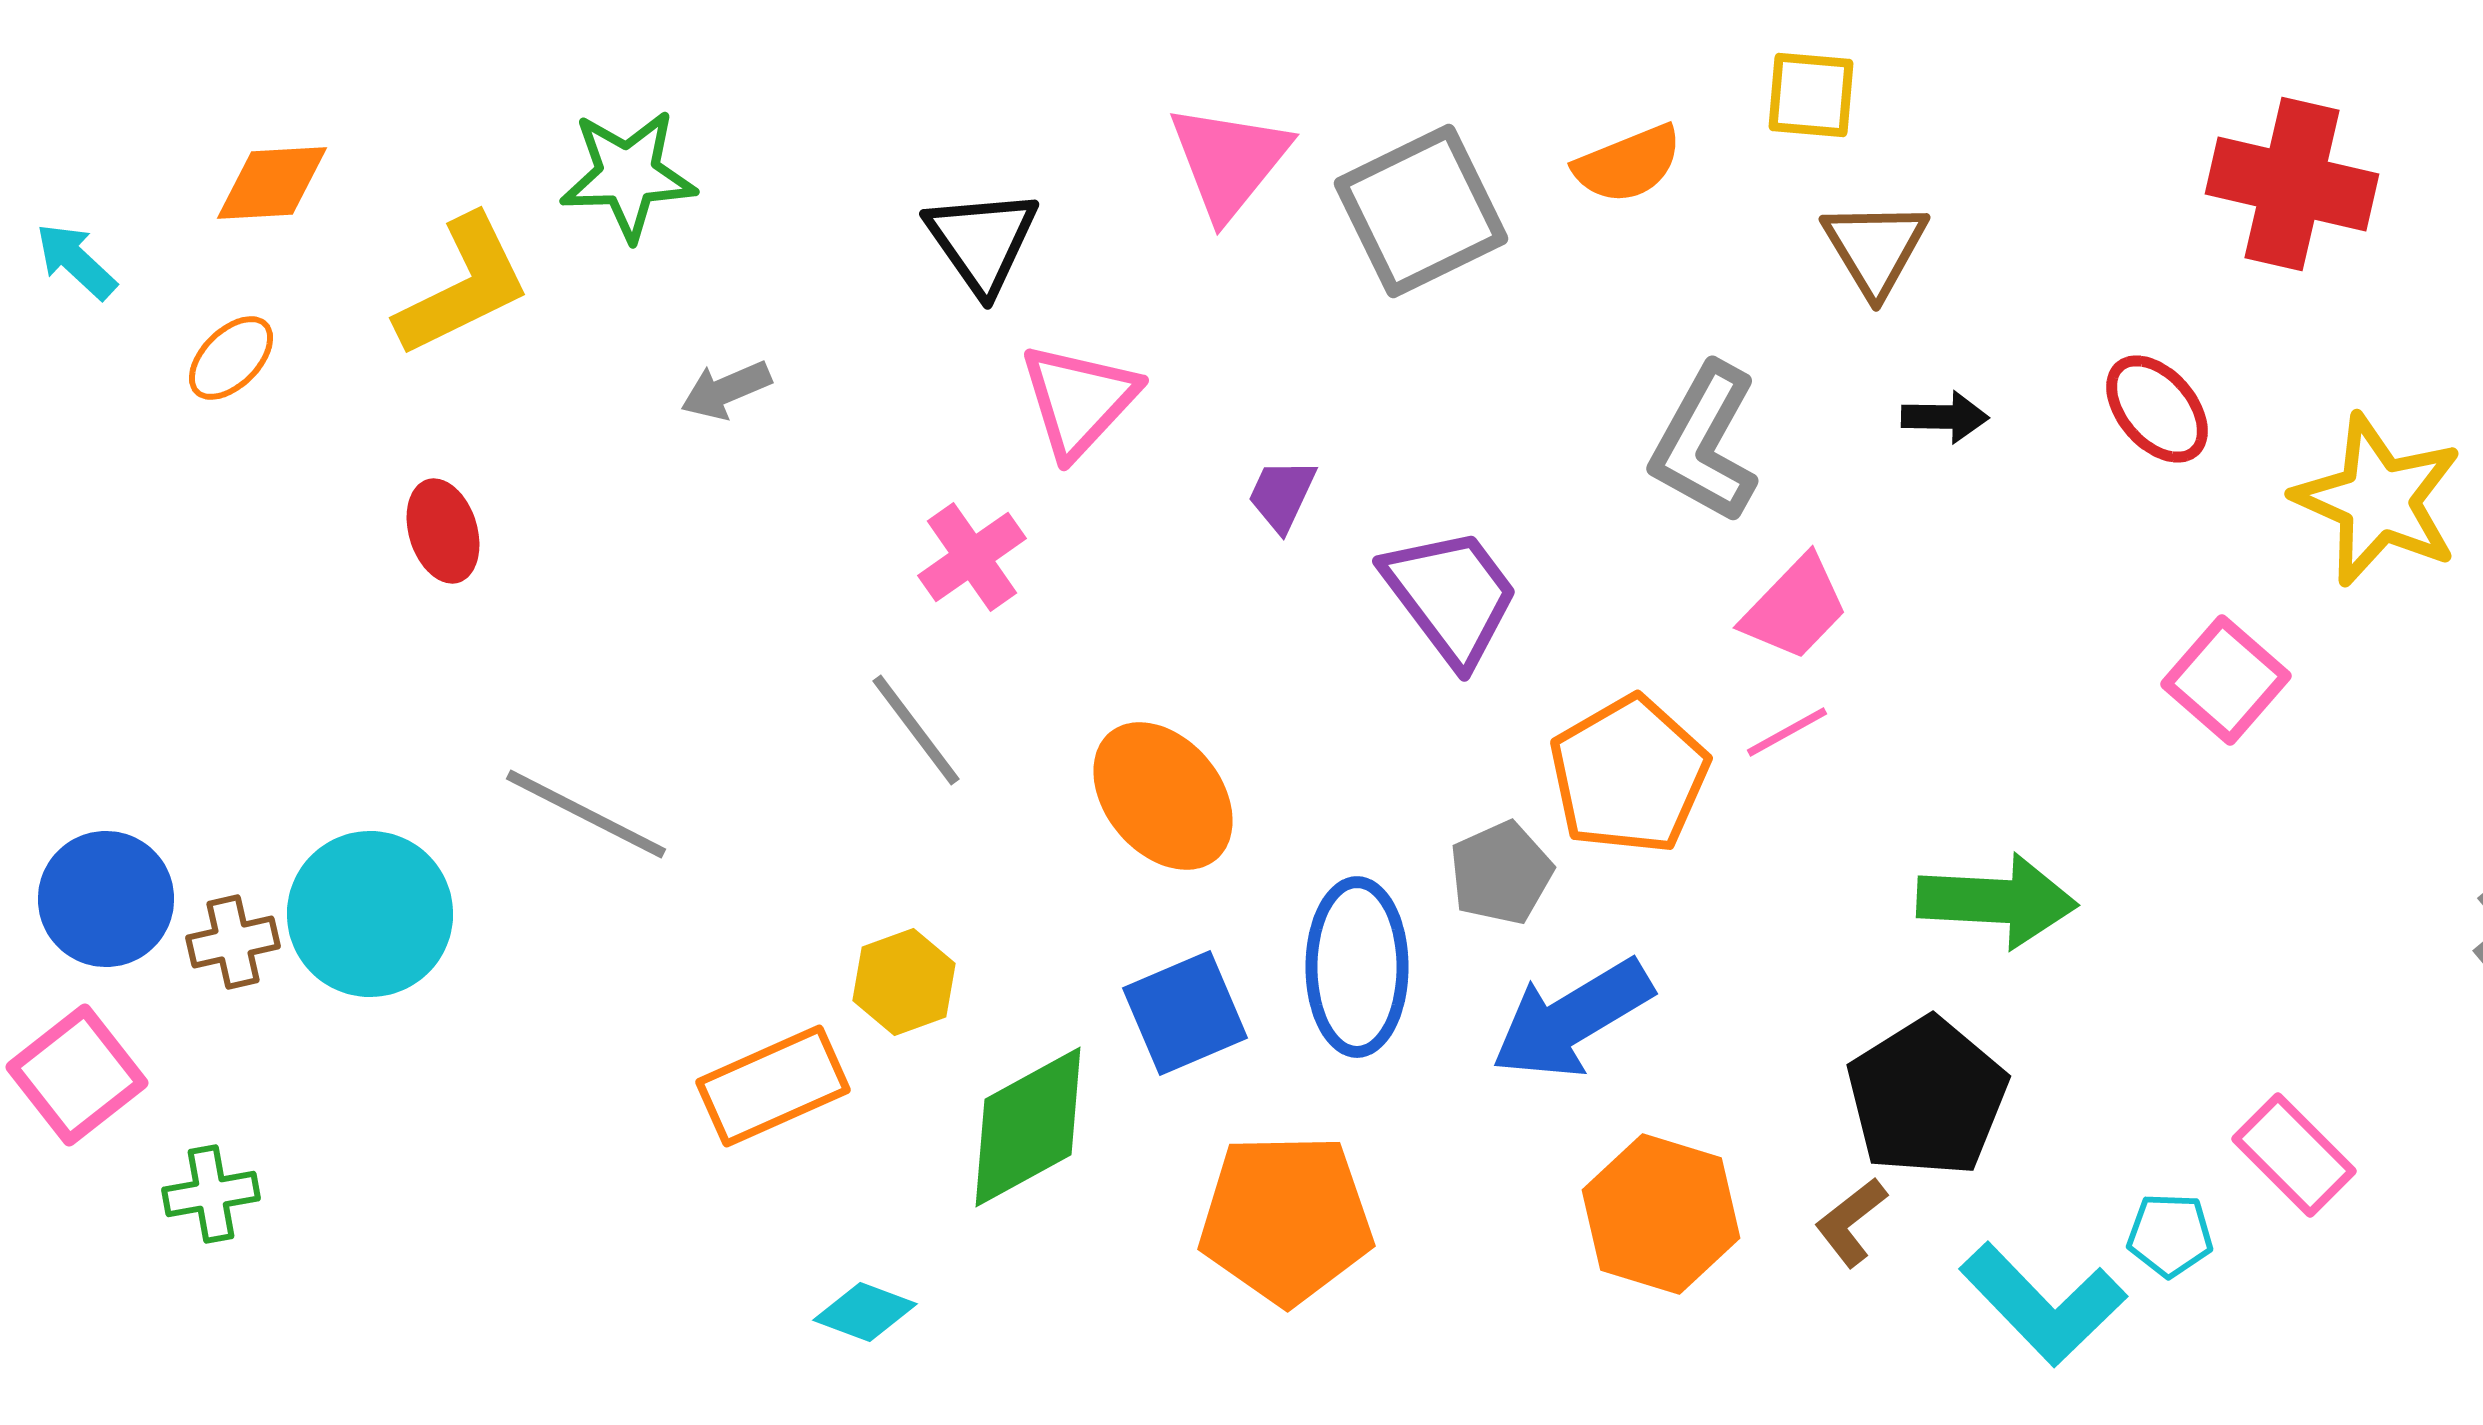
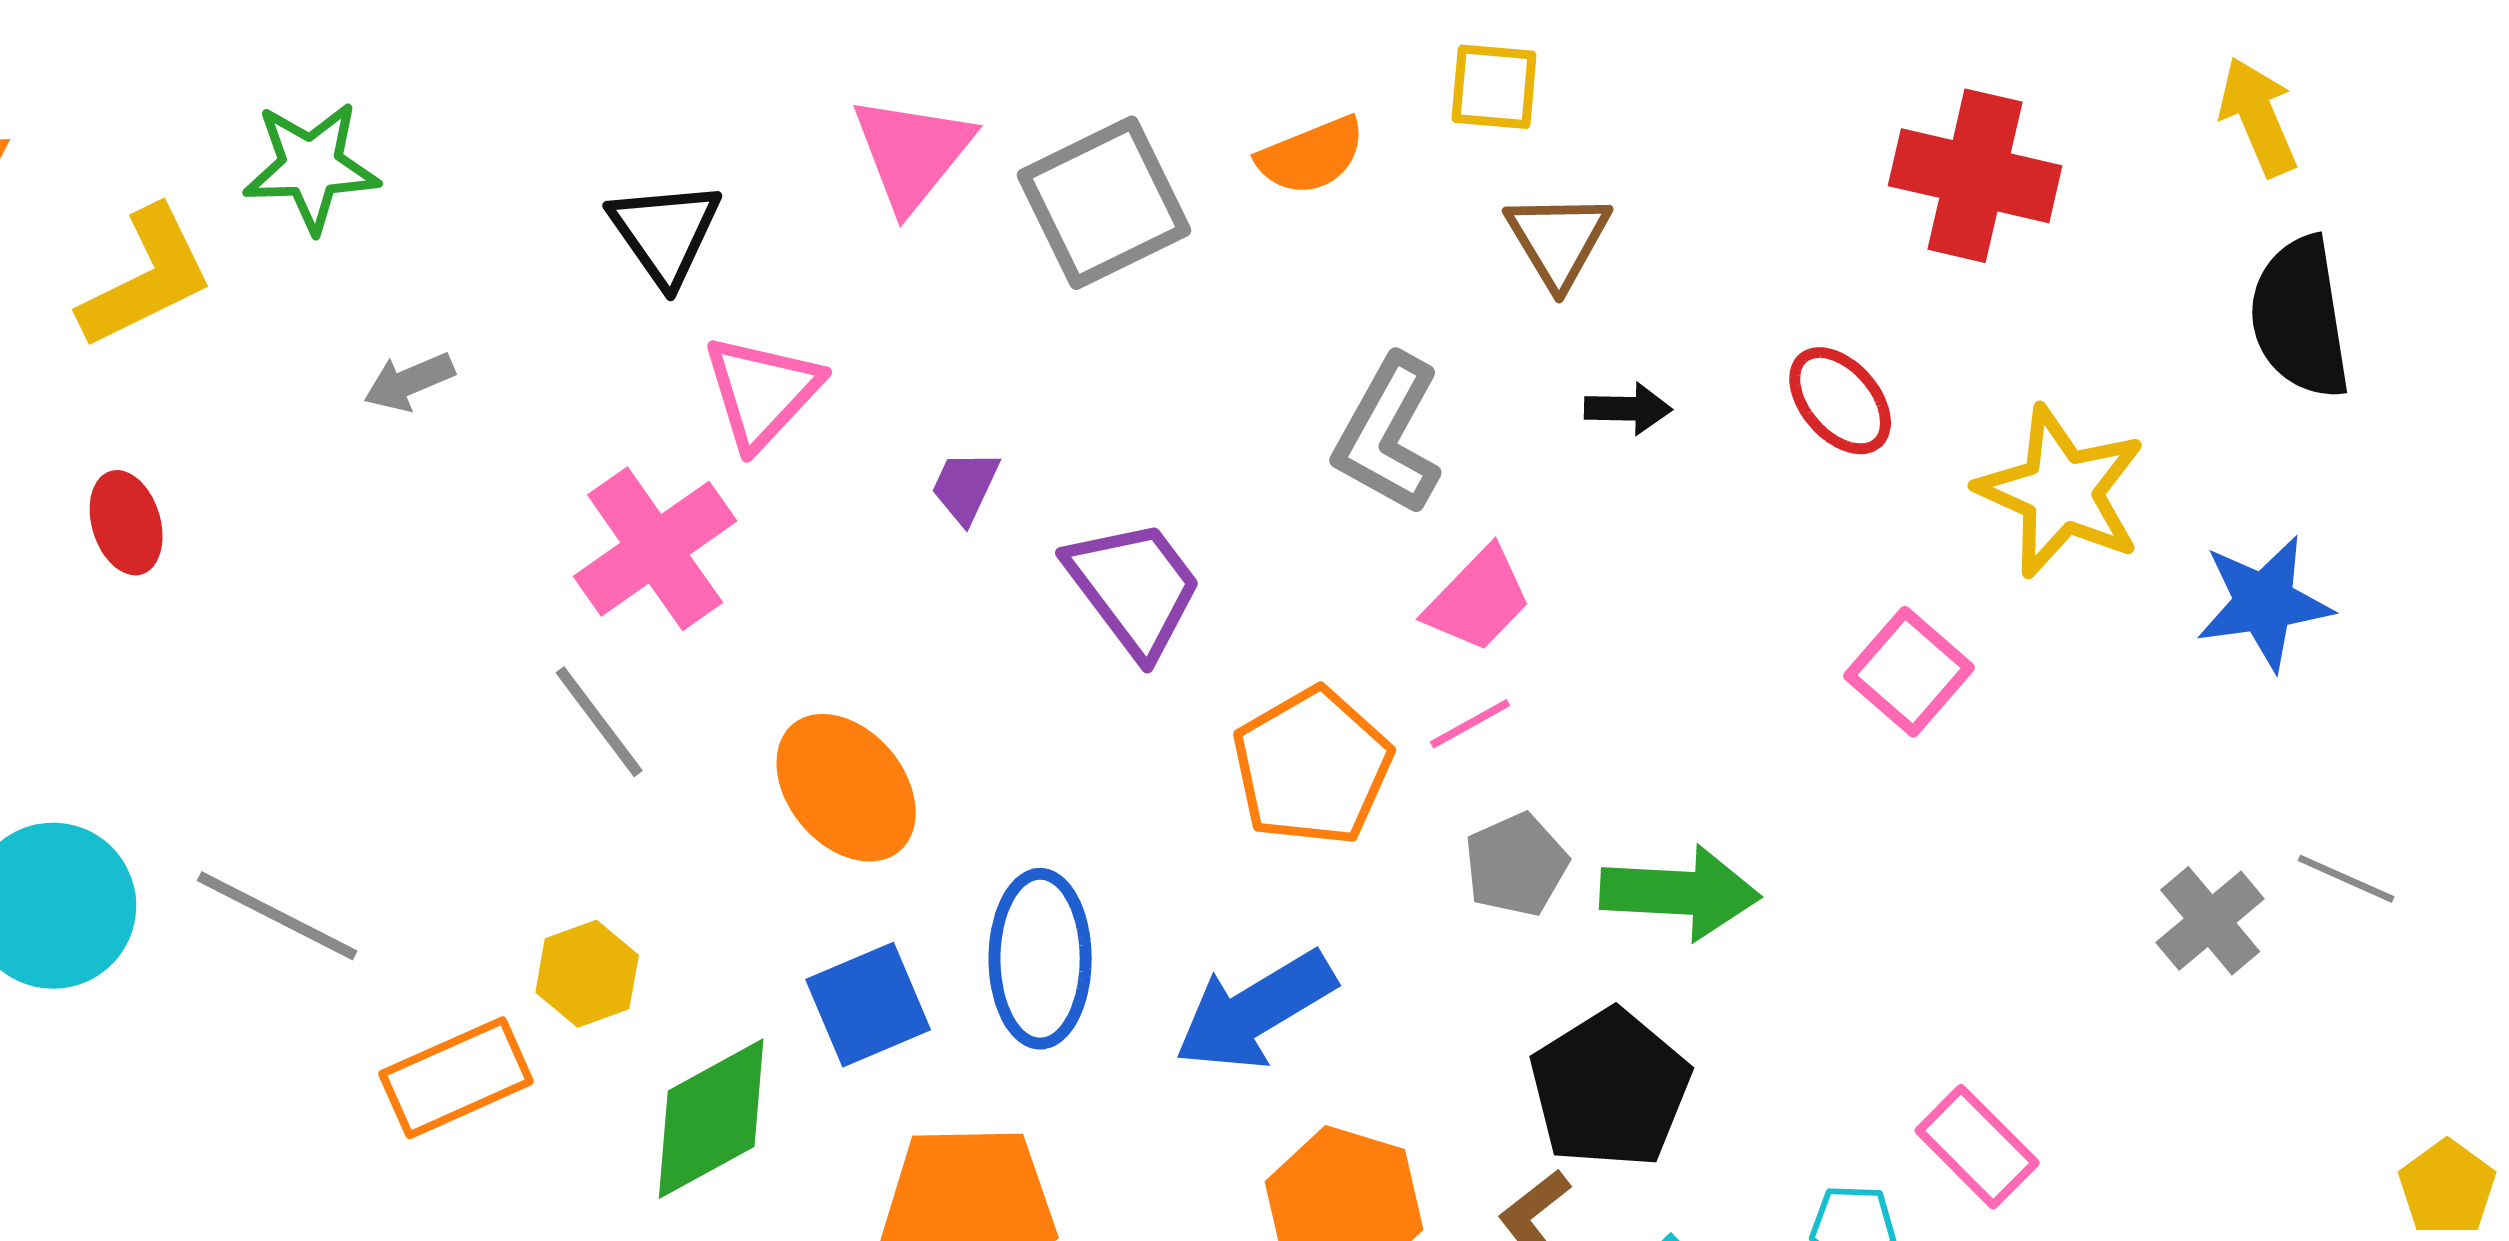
pink cross: (972, 557) -> (655, 549), size x1.5
gray line: (586, 814) -> (277, 916), moved
gray pentagon: (1501, 873) -> (1516, 865), moved

